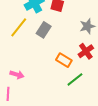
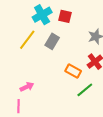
pink arrow: (17, 75) -> (27, 87), turned -40

